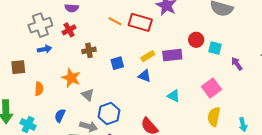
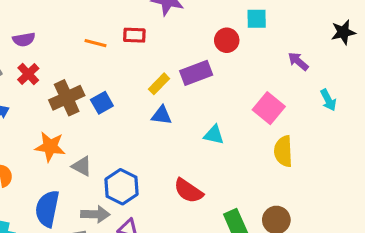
red rectangle: (140, 22) -> (134, 35), size x0.6
cyan square: (215, 48) -> (257, 19), moved
brown cross: (89, 50) -> (67, 98), size x1.5
blue square: (117, 63) -> (102, 103), moved
blue semicircle: (60, 116) -> (47, 209), size x1.6
cyan arrow: (243, 125) -> (328, 100), moved

